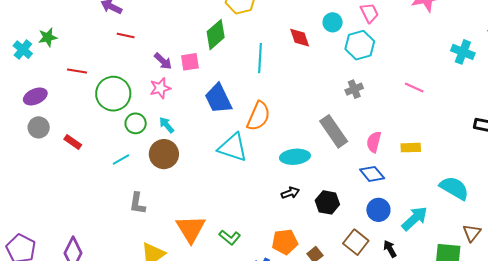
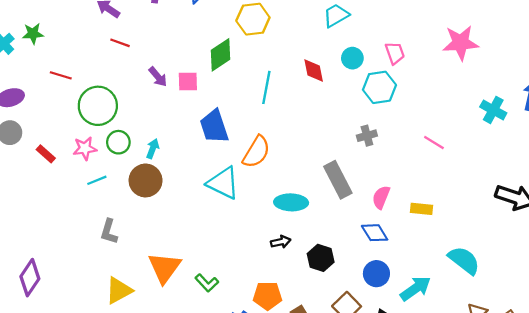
pink star: (160, 88) -> (85, 148), moved
cyan arrow: (167, 125) -> (153, 149), turned 54

